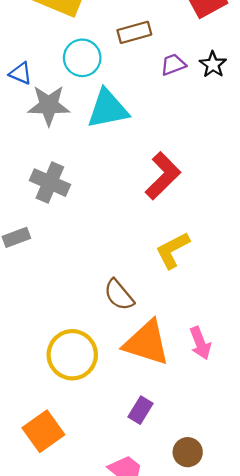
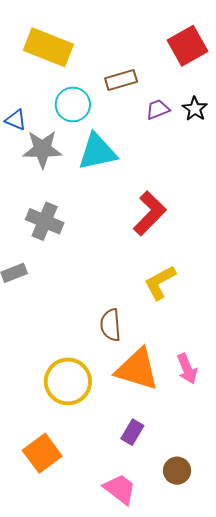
brown semicircle: (119, 295) -> (111, 325), turned 36

